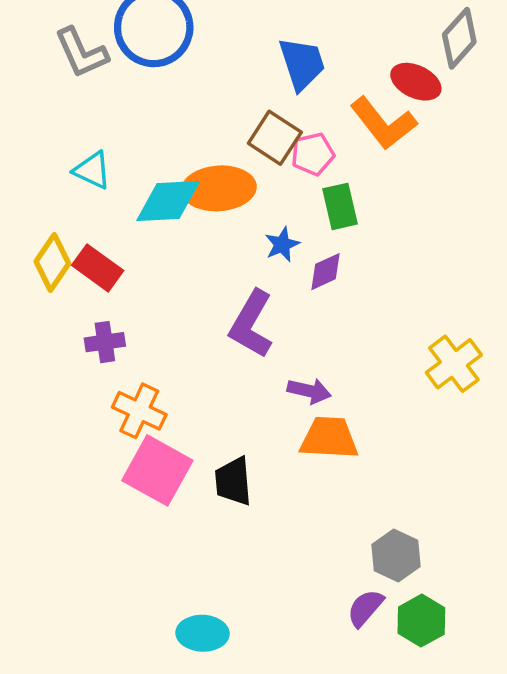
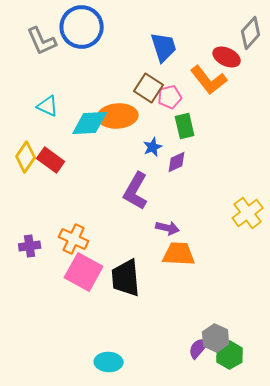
purple cross: (105, 342) -> (30, 246), moved
black trapezoid: (233, 481) -> (126, 278), size x1.4
gray hexagon: (396, 555) -> (216, 338), moved

